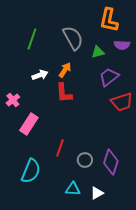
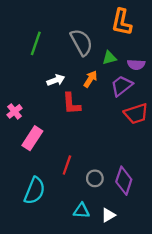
purple semicircle: (122, 45) -> (136, 65), moved
orange arrow: (65, 70) -> (90, 79), moved
white arrow: (40, 75) -> (56, 80), moved

